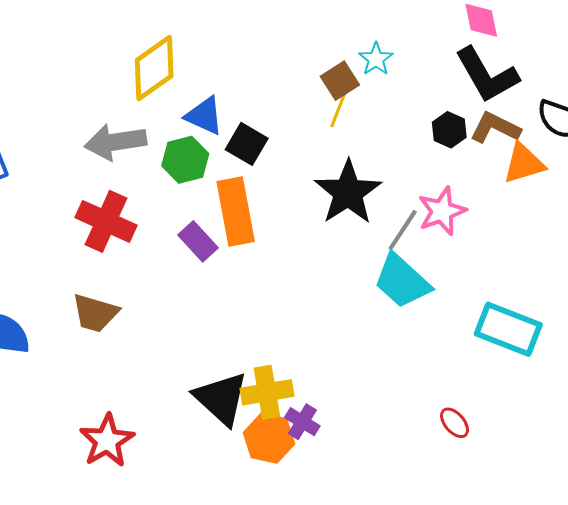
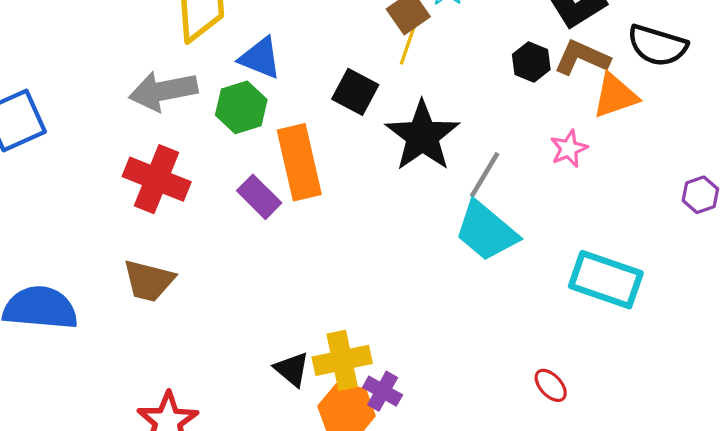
black square: (247, 144) -> (355, 92), moved
pink star: (442, 211) -> (569, 149), moved, size x0.7
black triangle: (221, 398) -> (292, 369), size x0.6

